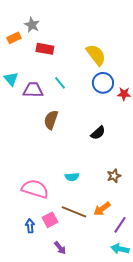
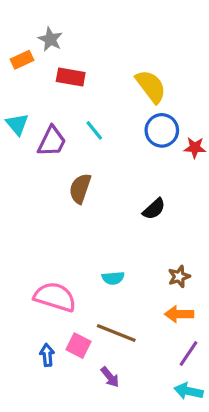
purple trapezoid: (33, 90) -> (52, 141), turned 115
orange arrow: (102, 209) -> (179, 314), moved, turned 36
pink square: (50, 220) -> (79, 346), turned -35
purple arrow: (60, 248) -> (110, 377), moved

